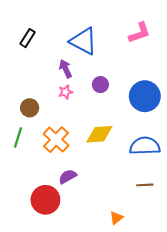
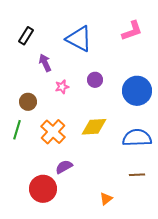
purple arrow: (66, 69) -> (45, 63), moved
orange triangle: (116, 218) -> (106, 199), moved

